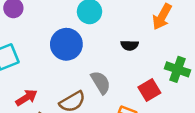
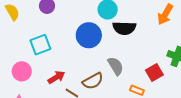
black semicircle: (130, 45) -> (124, 28), moved, size x1.6

